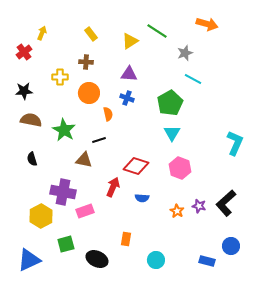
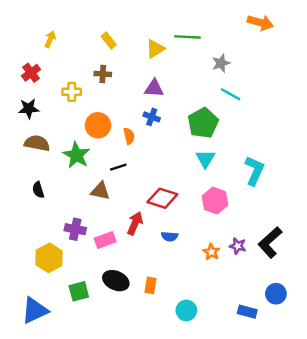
orange arrow: (207, 24) -> (260, 23), moved
green line: (157, 31) -> (188, 37), turned -30
red cross: (24, 52) -> (31, 73), moved
orange circle: (89, 93) -> (98, 125), moved
cyan L-shape: (235, 143) -> (254, 171), moved
purple cross: (63, 192) -> (75, 229), size x0.7
pink rectangle: (85, 211) -> (105, 240), moved
black ellipse: (97, 259) -> (116, 281), moved

